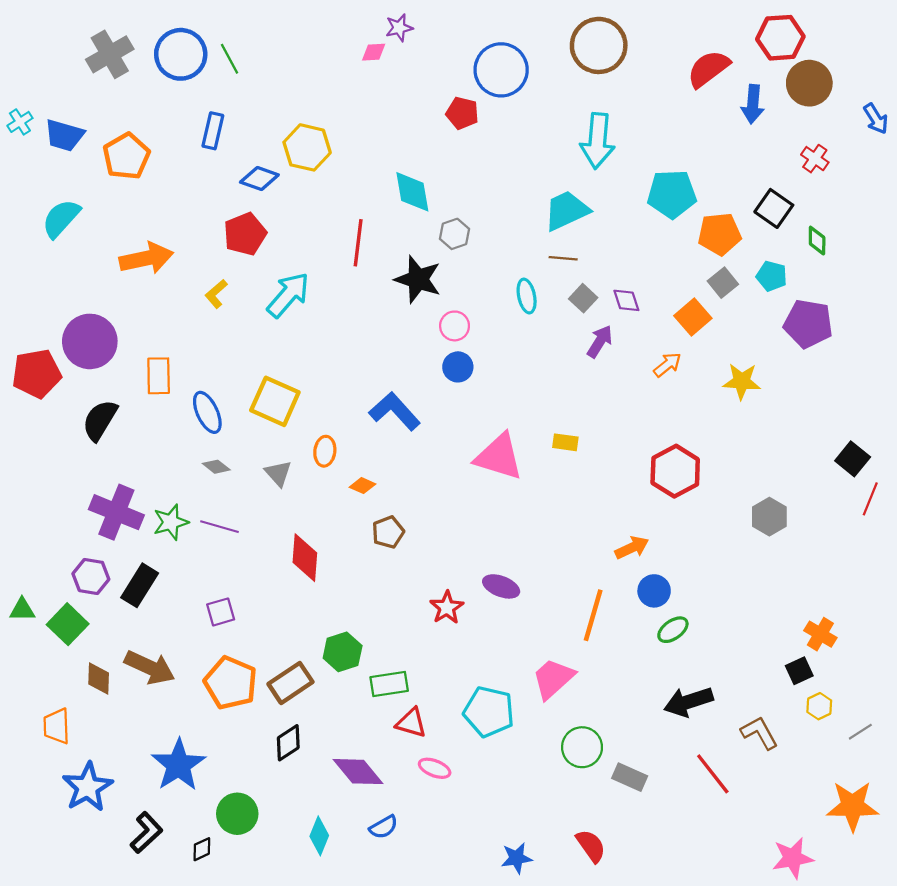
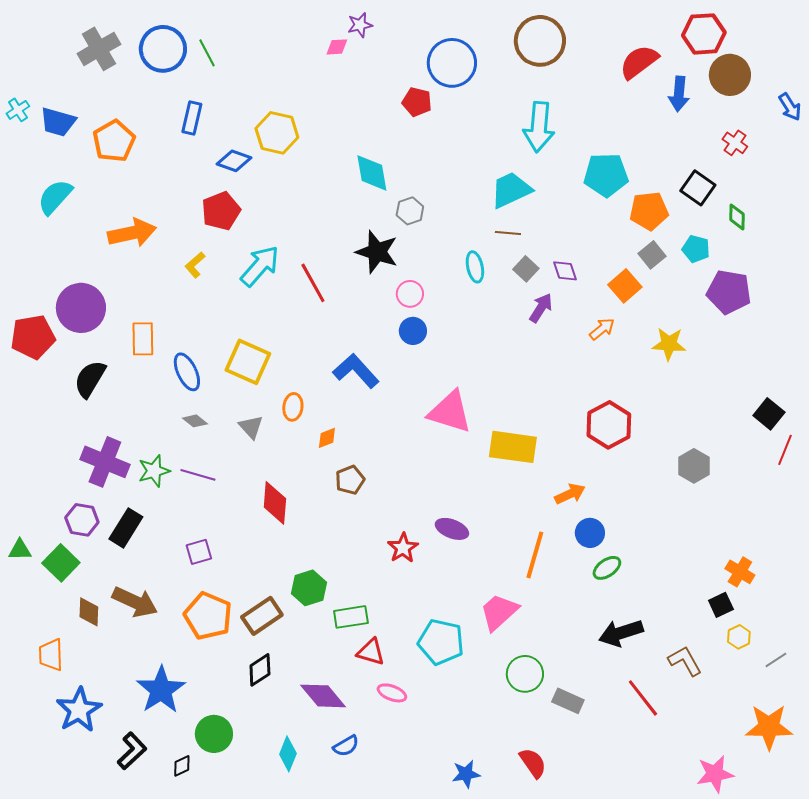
red line: (358, 243) -> (313, 283), moved, turned -36
yellow rectangle: (565, 442) -> (513, 447), moved, size x2.0
orange diamond: (363, 486) -> (327, 438), turned -45

